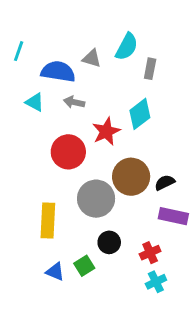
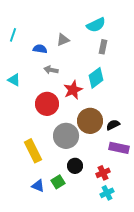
cyan semicircle: (127, 47) -> (96, 25), moved, turned 36
gray triangle: (92, 58) -> (63, 40), turned -40
blue semicircle: (58, 72) -> (40, 49), size x0.6
cyan triangle: (35, 102) -> (14, 80), moved
yellow rectangle: (48, 220) -> (33, 151), turned -30

